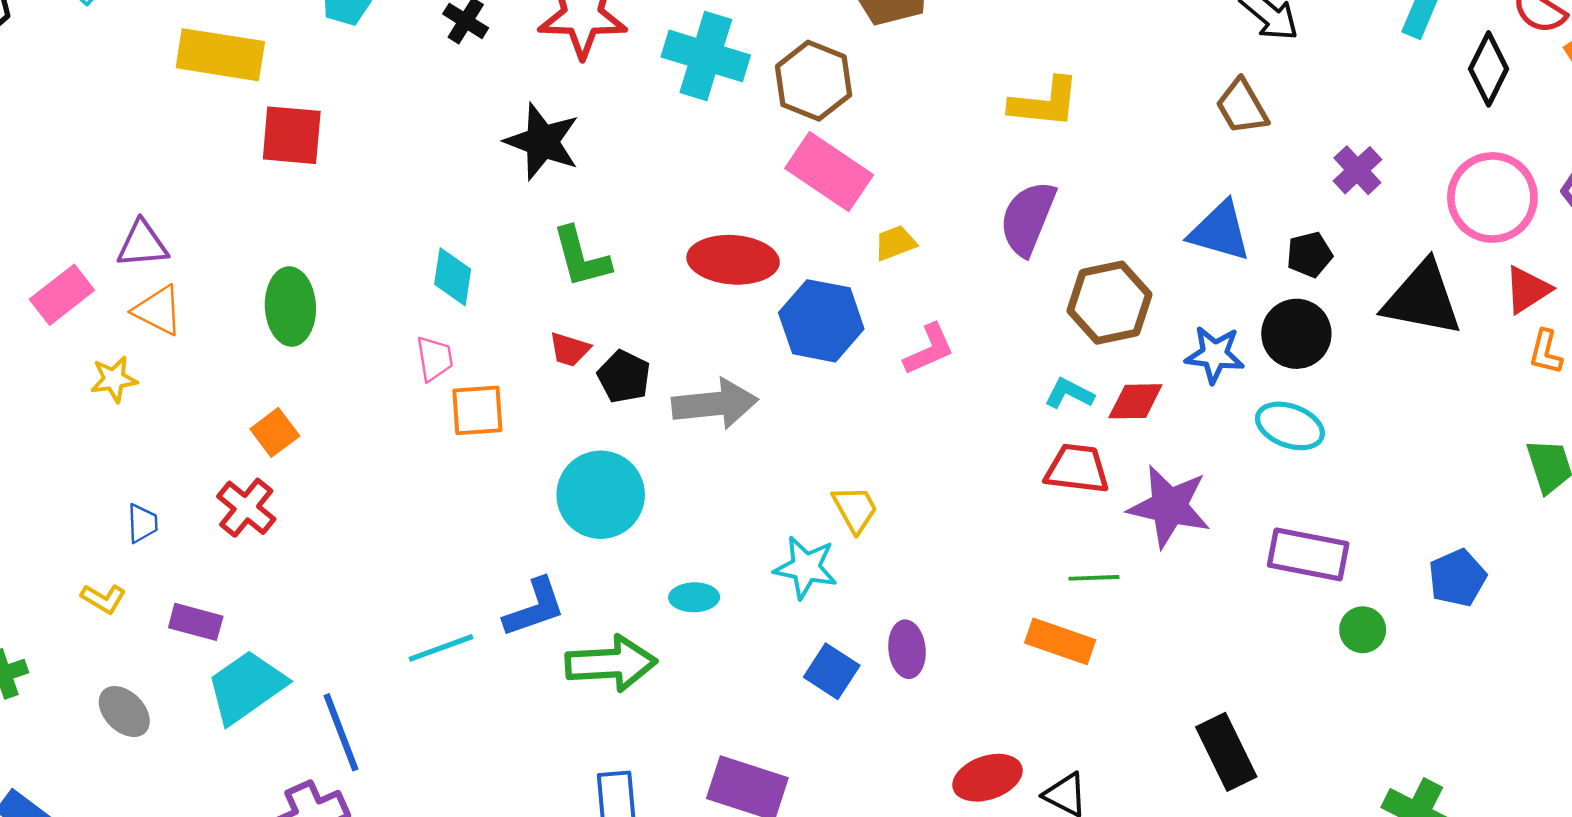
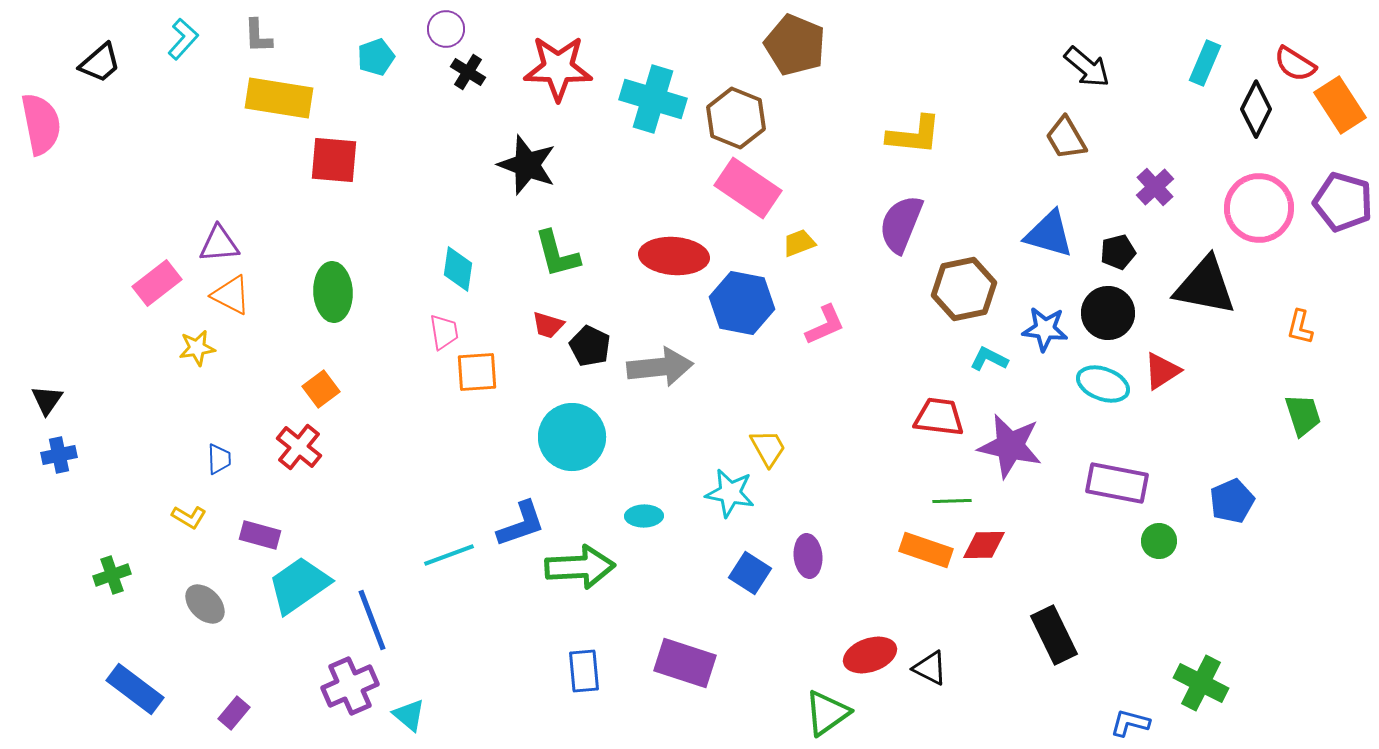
red triangle: (1527, 290) -> (1162, 371), moved
cyan L-shape: (1069, 393) -> (989, 359), moved
red diamond: (1135, 401) -> (984, 545), moved

